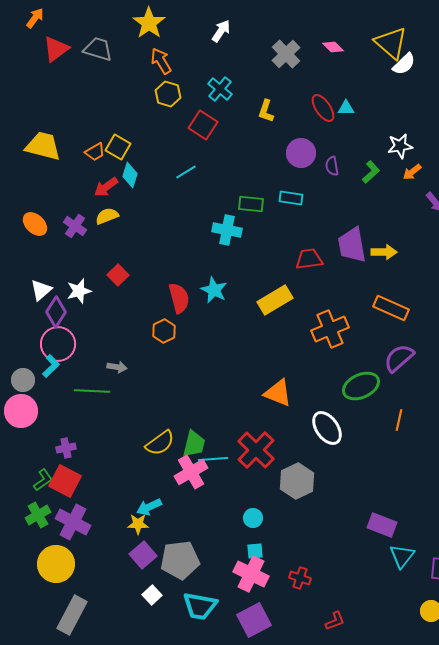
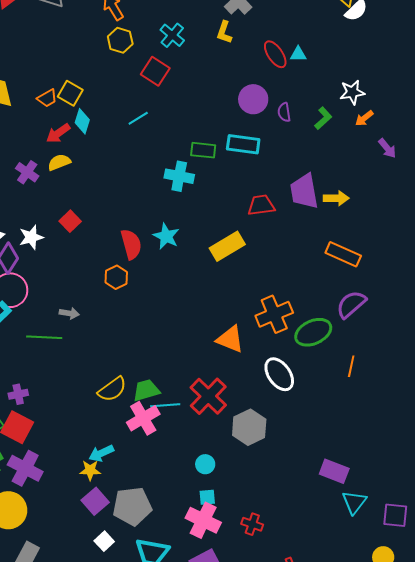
yellow L-shape: (266, 111) -> (224, 32), moved
cyan rectangle: (291, 198) -> (243, 144), size x1.4
orange cross: (330, 329) -> (274, 314), moved
green trapezoid: (194, 444) -> (146, 390), turned -120

